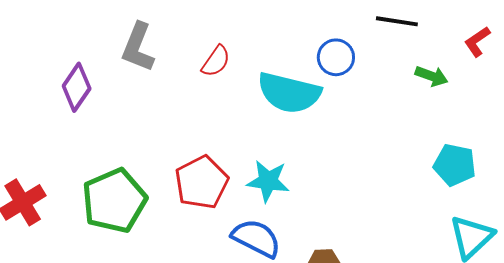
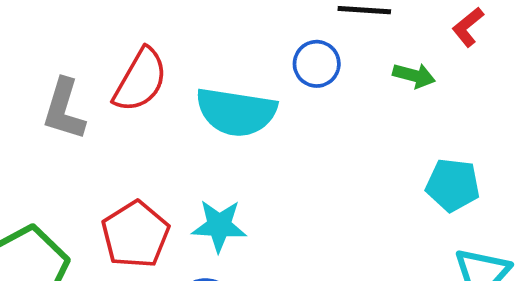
gray L-shape: (138, 47) -> (64, 109), moved
blue circle: (336, 57) -> (317, 64), moved
red semicircle: (216, 61) -> (140, 80), size x1.6

